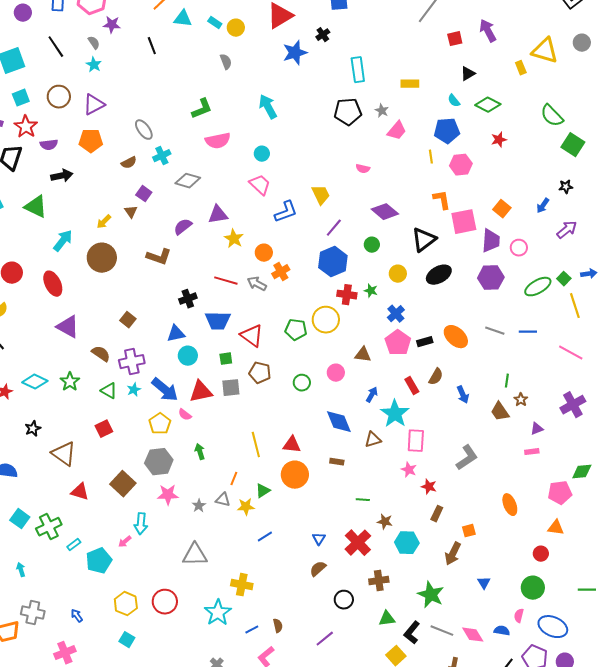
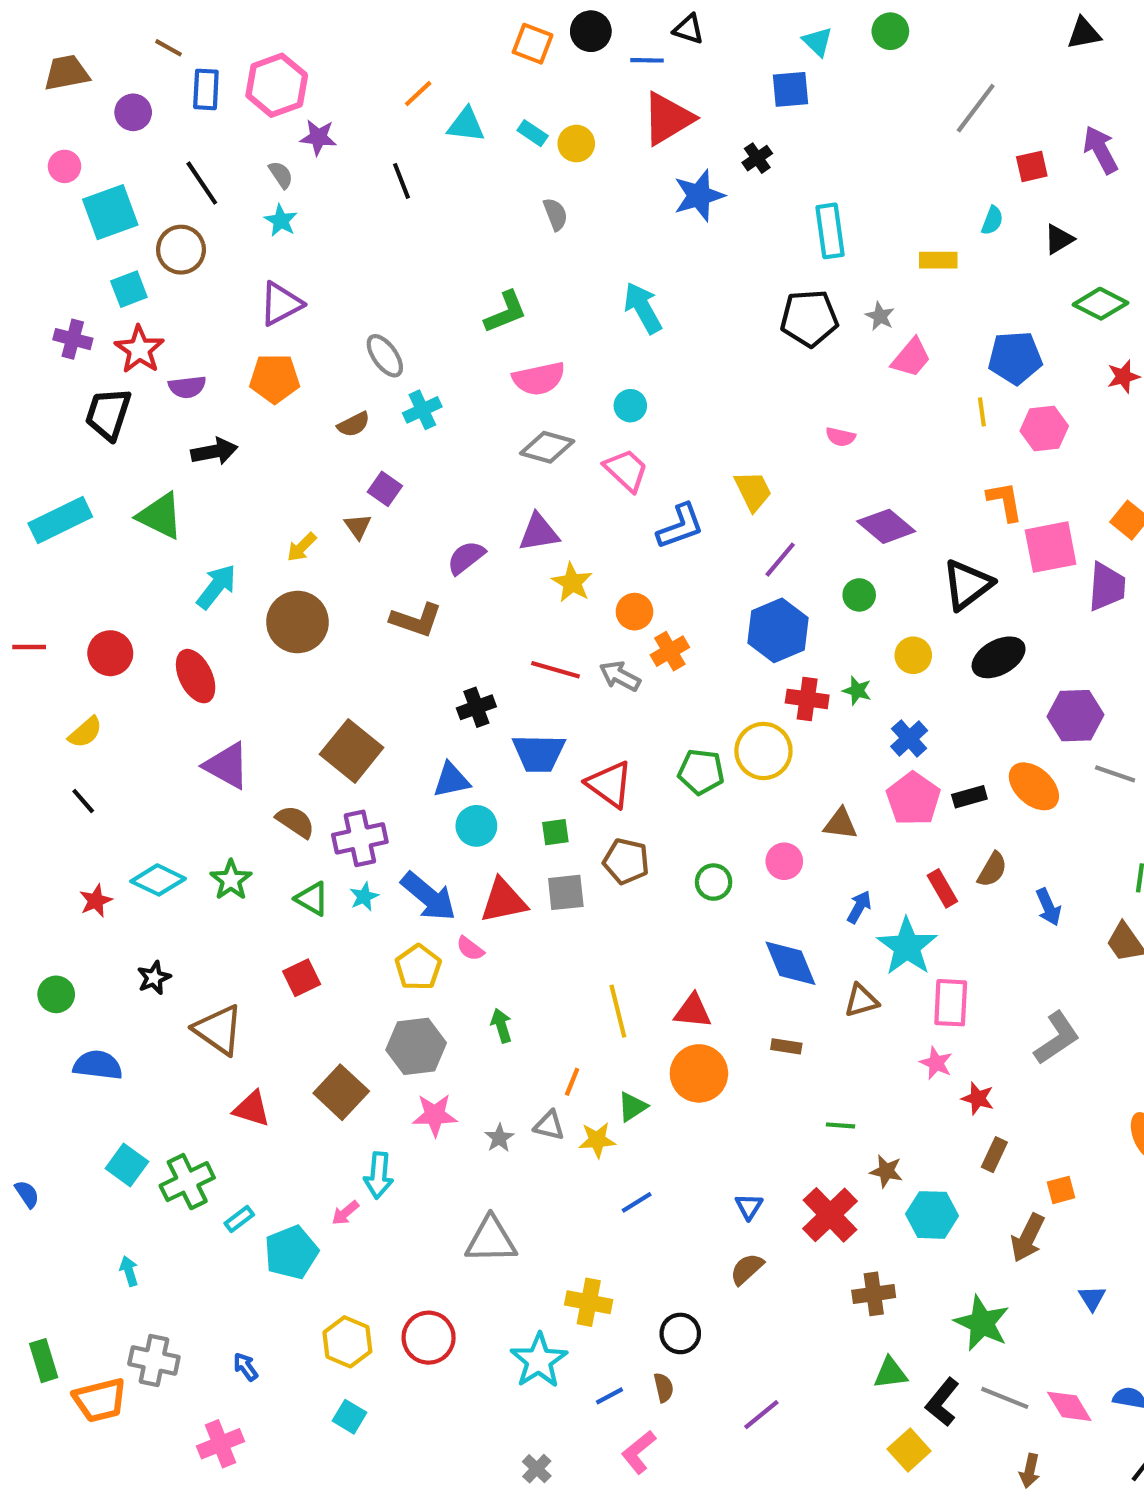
brown circle: (59, 97) -> (181, 250), moved
cyan semicircle: (454, 101) -> (992, 221), moved, turned -120
gray diamond: (188, 181) -> (547, 447), moved
purple hexagon: (491, 278) -> (1076, 716), moved
brown square: (128, 320) -> (352, 751), size x1.8
black circle: (344, 600) -> (680, 1333), moved

